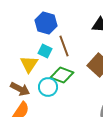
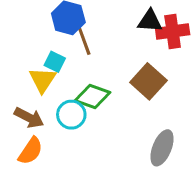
brown line: (64, 46) -> (83, 39), moved
cyan square: (45, 51) -> (55, 62), moved

